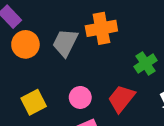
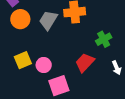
pink circle: (80, 97) -> (44, 65), moved

